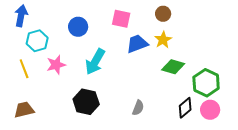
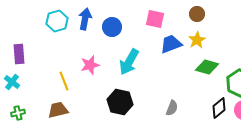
blue arrow: (21, 16) -> (85, 19), moved
cyan hexagon: (37, 41) -> (57, 21), moved
yellow line: (24, 69) -> (64, 81), moved

